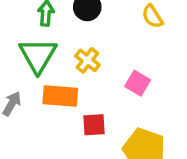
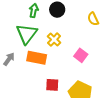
red square: (94, 125) -> (52, 85), moved

